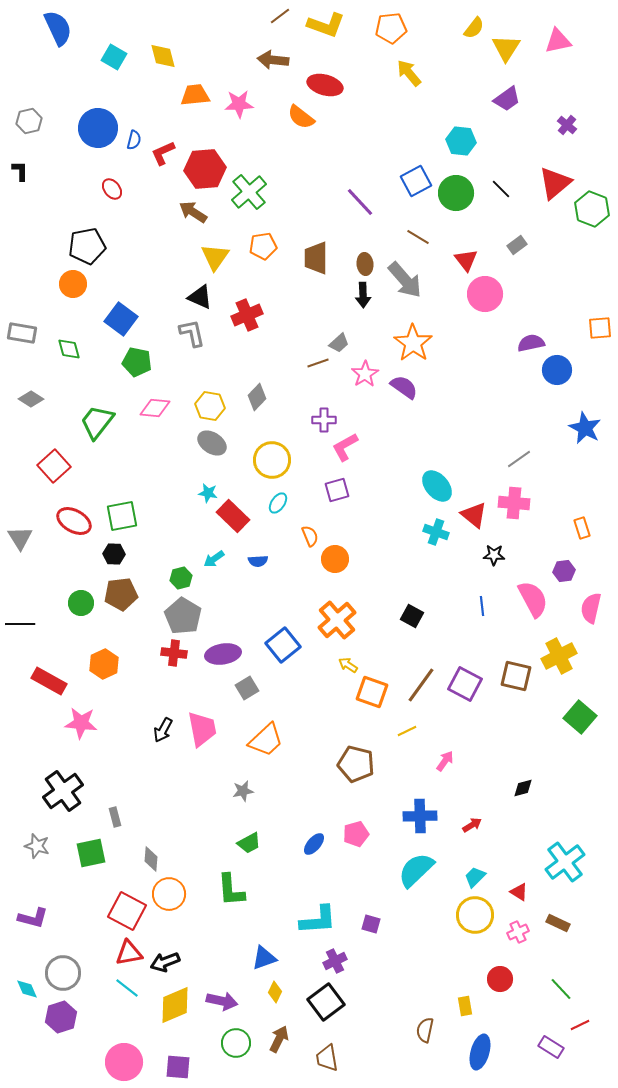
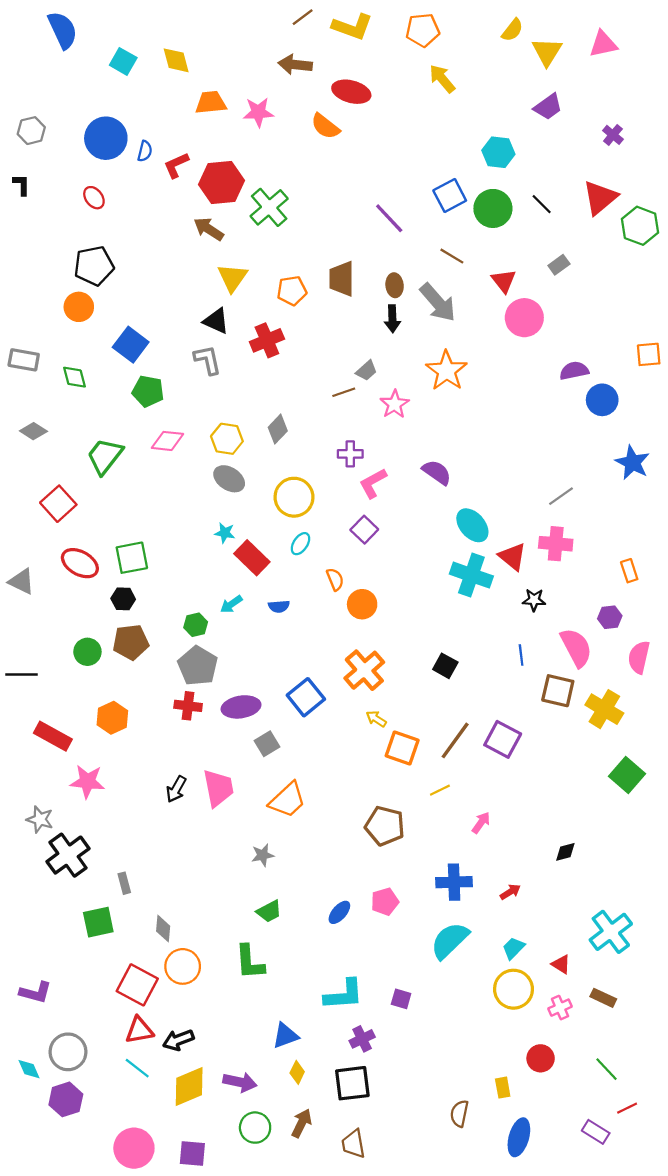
red ellipse: (112, 189) -> (94, 198), moved
orange pentagon: (263, 246) -> (292, 291), moved
purple semicircle: (404, 387) -> (437, 472), moved
purple square: (337, 490) -> (364, 530), turned -30
cyan cross: (436, 532) -> (471, 575), size x1.5
gray triangle: (20, 538) -> (22, 582), turned -32
yellow cross: (559, 656) -> (604, 709), turned -32
brown square: (516, 676) -> (558, 691), moved
gray star: (37, 846) -> (40, 819), moved
black square: (326, 1002) -> (352, 1083), turned 30

